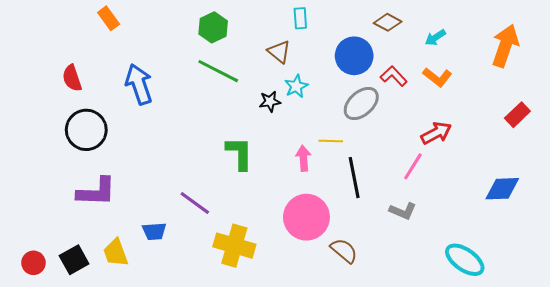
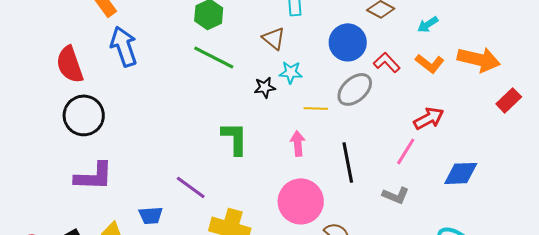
orange arrow: (505, 46) -> (479, 59), moved, turned 84
red semicircle: (72, 78) -> (70, 64), size x1.4
blue arrow: (139, 84) -> (124, 46), moved
cyan star: (296, 86) -> (291, 72), turned 30
yellow line: (331, 141) -> (316, 108), moved
blue diamond: (502, 189) -> (461, 173), moved

